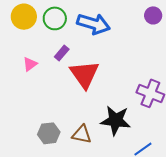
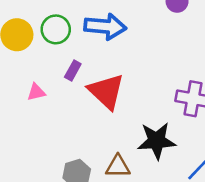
pink triangle: (30, 64) -> (36, 92), turned 35

